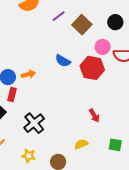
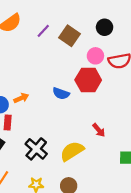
blue semicircle: (63, 61) -> (61, 93), moved
yellow semicircle: (81, 144) -> (72, 151), moved, size x1.6

